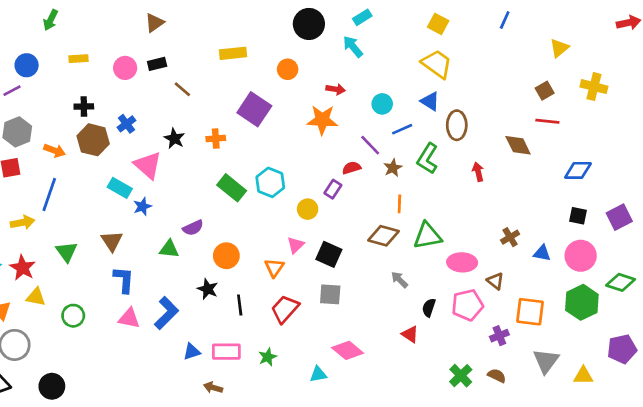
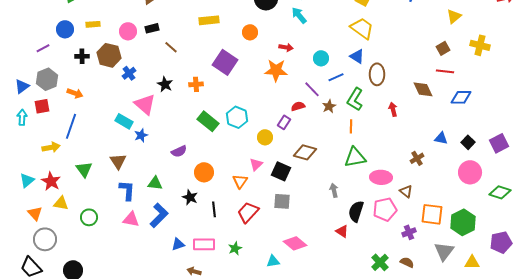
blue circle: (27, 65) -> (65, 29), moved
black cross: (84, 107) -> (82, 56), moved
brown hexagon: (93, 140) -> (109, 55), moved
blue diamond: (578, 170) -> (461, 97), moved
orange line: (399, 204) -> (351, 126), moved
black square: (578, 216) -> (468, 142), turned 32
brown diamond: (383, 236) -> (305, 152), moved
green triangle: (169, 249) -> (155, 183), moved
blue triangle: (542, 253) -> (441, 138), moved
gray arrow: (399, 280) -> (334, 190), turned 32
green hexagon: (582, 302) -> (463, 222), moved
black semicircle: (429, 308) -> (356, 211), size x1.5

